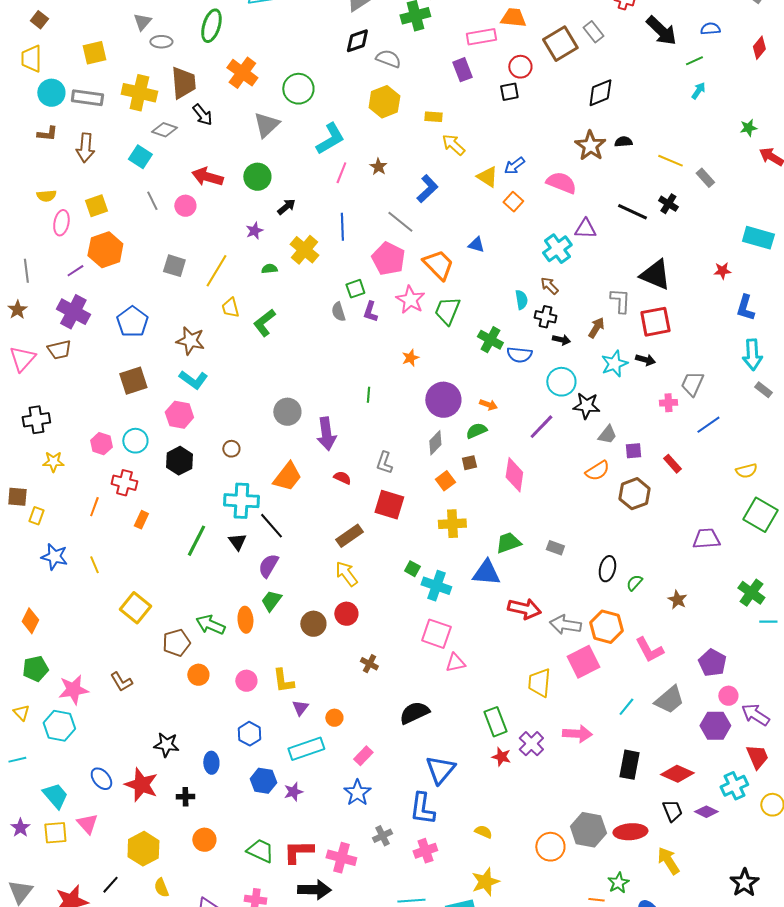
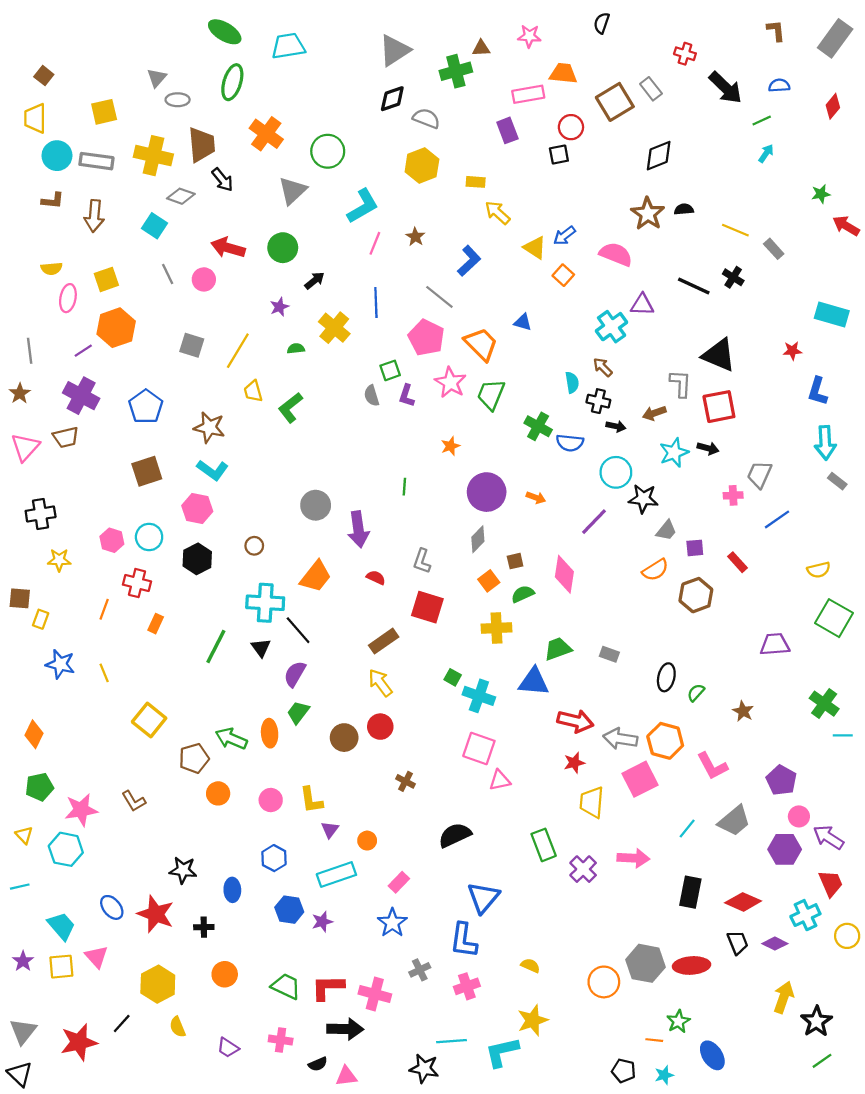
brown arrow: (596, 328) -> (654, 413), turned -140
green semicircle: (476, 431) -> (523, 594), moved
red star: (501, 757) -> (574, 763), moved, turned -30
yellow arrow: (668, 861) -> (784, 997), moved, turned 52

